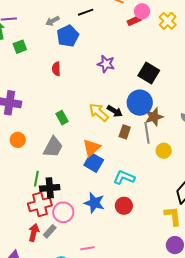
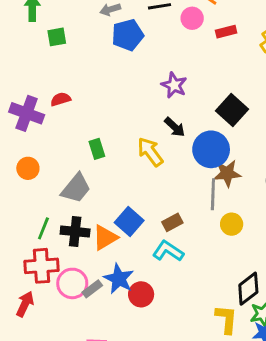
pink circle: (142, 11) -> (192, 18), moved
red semicircle: (56, 69) -> (61, 99), moved, turned 64
black arrow: (115, 111) -> (175, 127), moved
brown rectangle: (125, 132) -> (172, 222), moved, turned 32
orange triangle: (92, 148) -> (105, 238), moved
black cross: (50, 188) -> (75, 232), moved
red circle: (124, 206) -> (141, 294), moved
gray rectangle: (50, 231) -> (92, 289), moved

